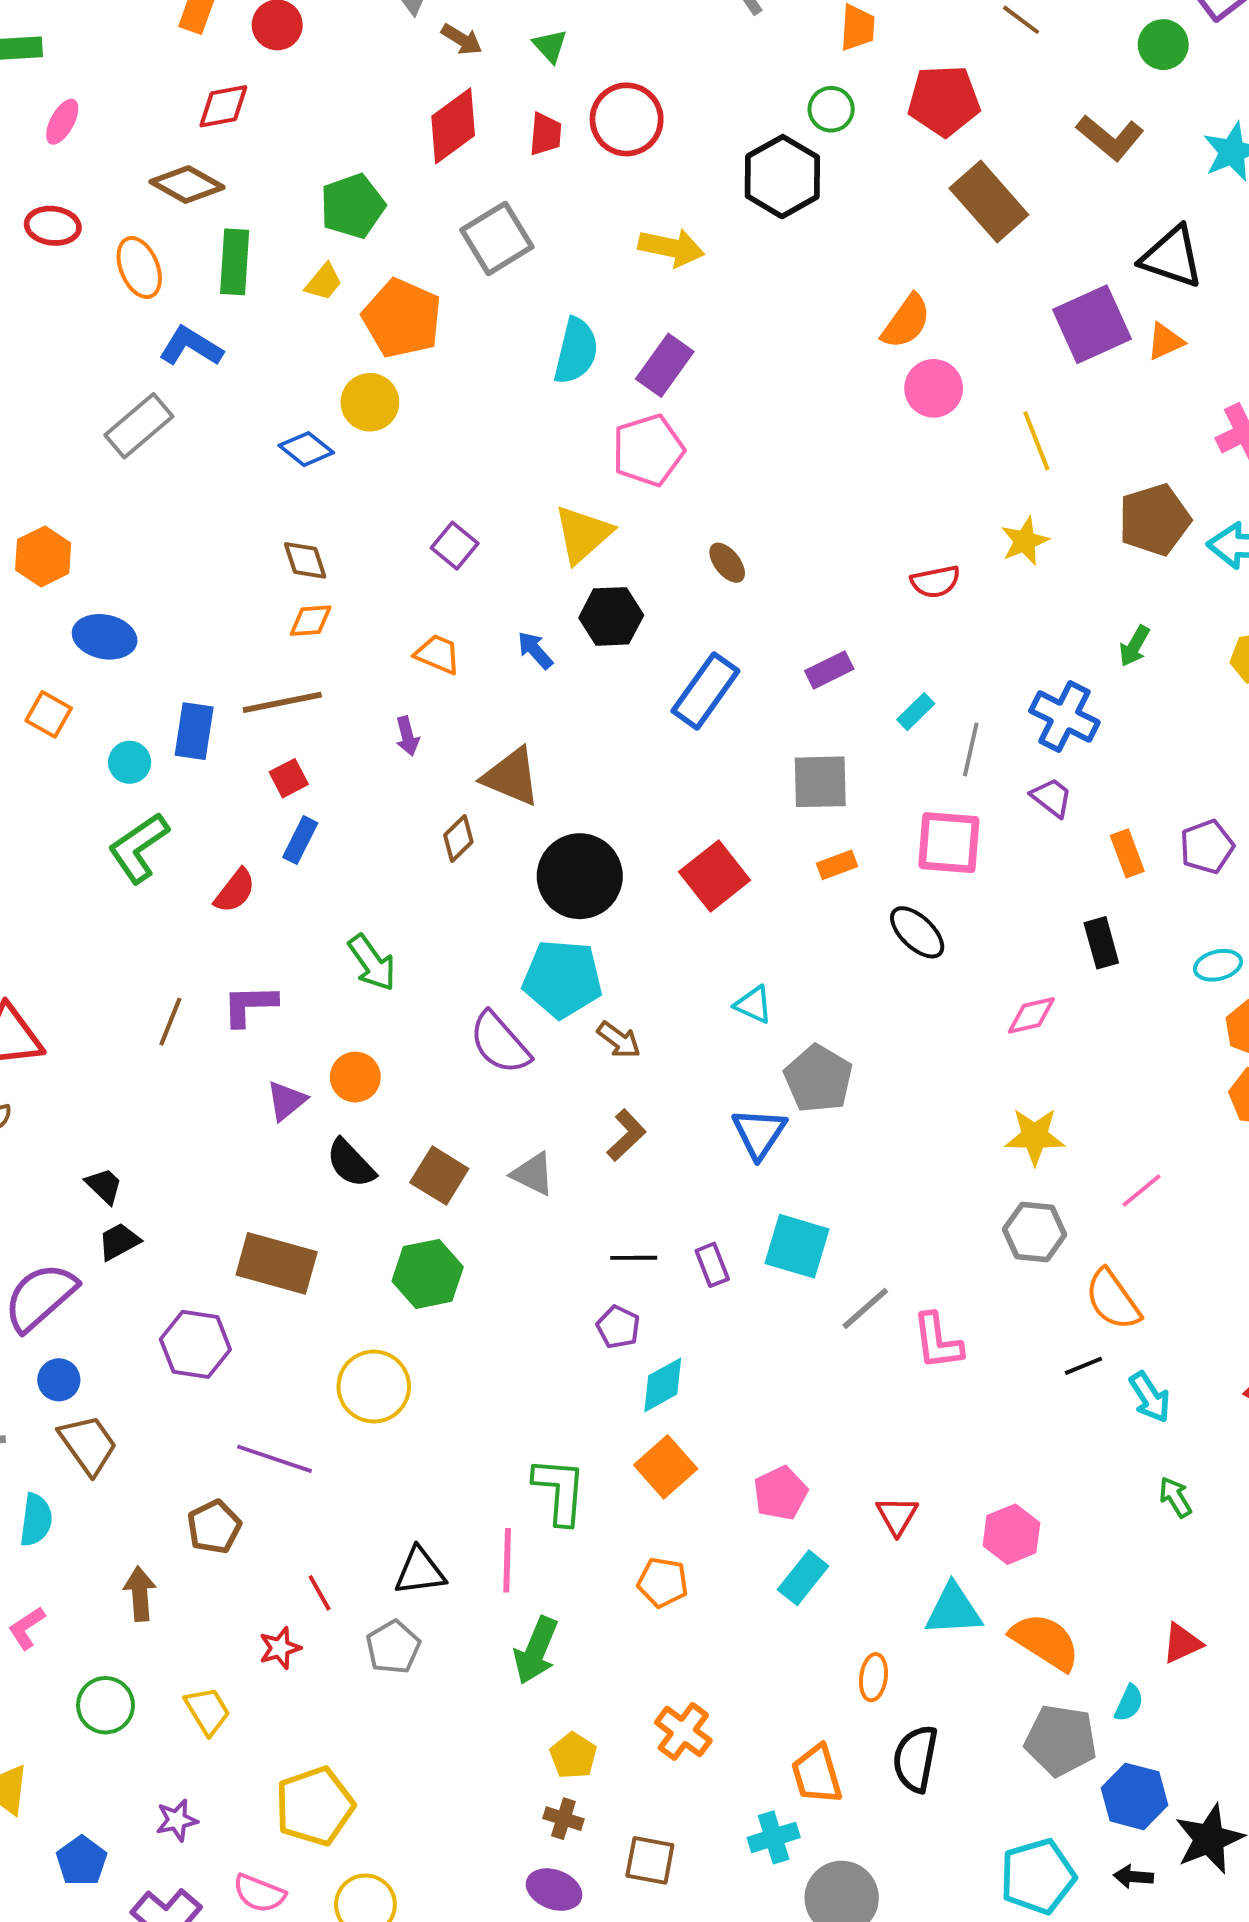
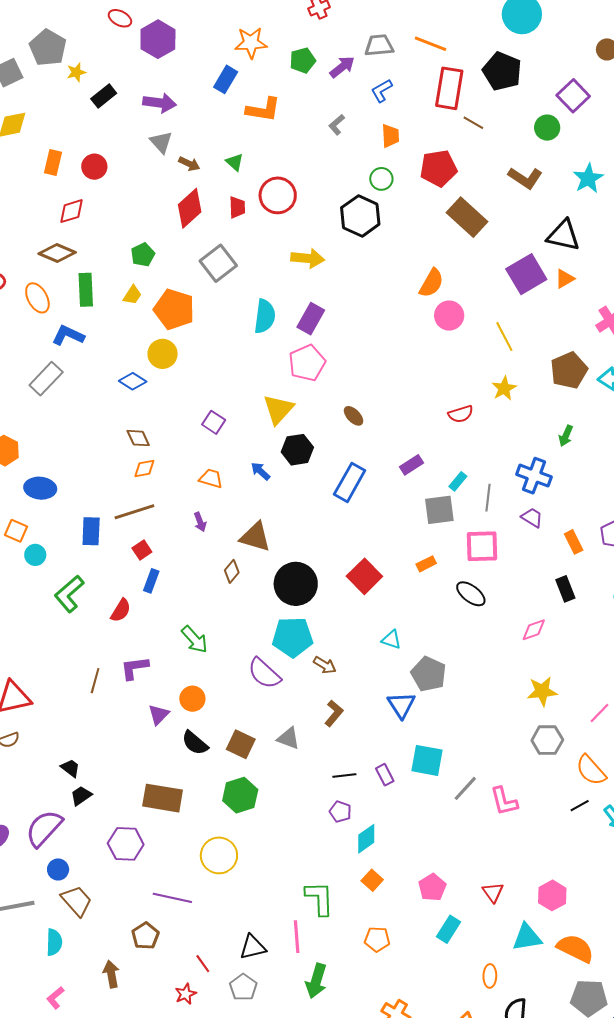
green pentagon: (352, 206) -> (143, 255), size x0.7
cyan circle: (130, 762) -> (35, 555), moved
gray square: (820, 782) -> (439, 510), moved
orange square: (666, 1467) -> (372, 880), size x0.7

